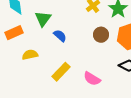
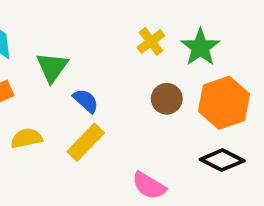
yellow rectangle: (61, 72) -> (86, 142), moved

